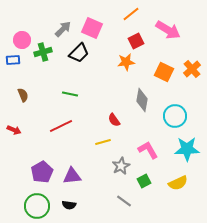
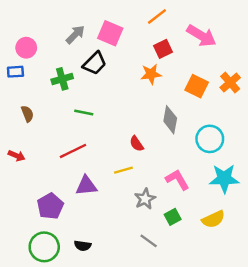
green cross: (43, 52) -> (62, 79), moved
purple triangle: (72, 176) -> (86, 186), moved

